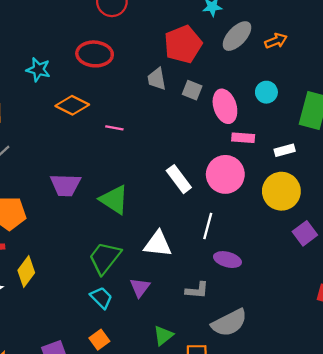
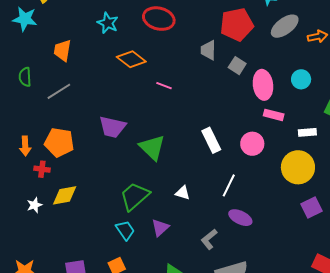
pink circle: (225, 174) -> (252, 144), size x0.7
white triangle: (158, 244) -> (183, 193), size x0.6
yellow diamond: (26, 272) -> (65, 195), turned 32
gray L-shape: (197, 290) -> (209, 239), turned 125

